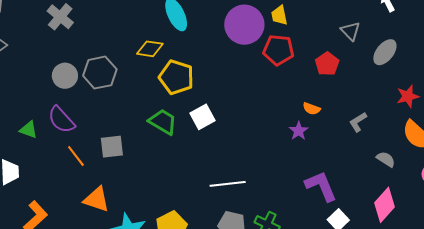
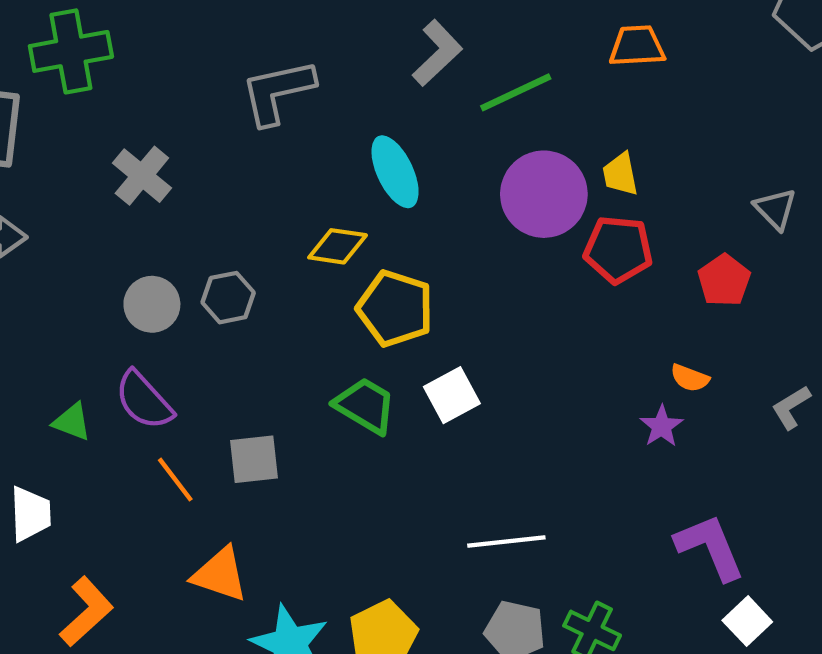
gray hexagon: (100, 73) -> (228, 298), size x0.7

